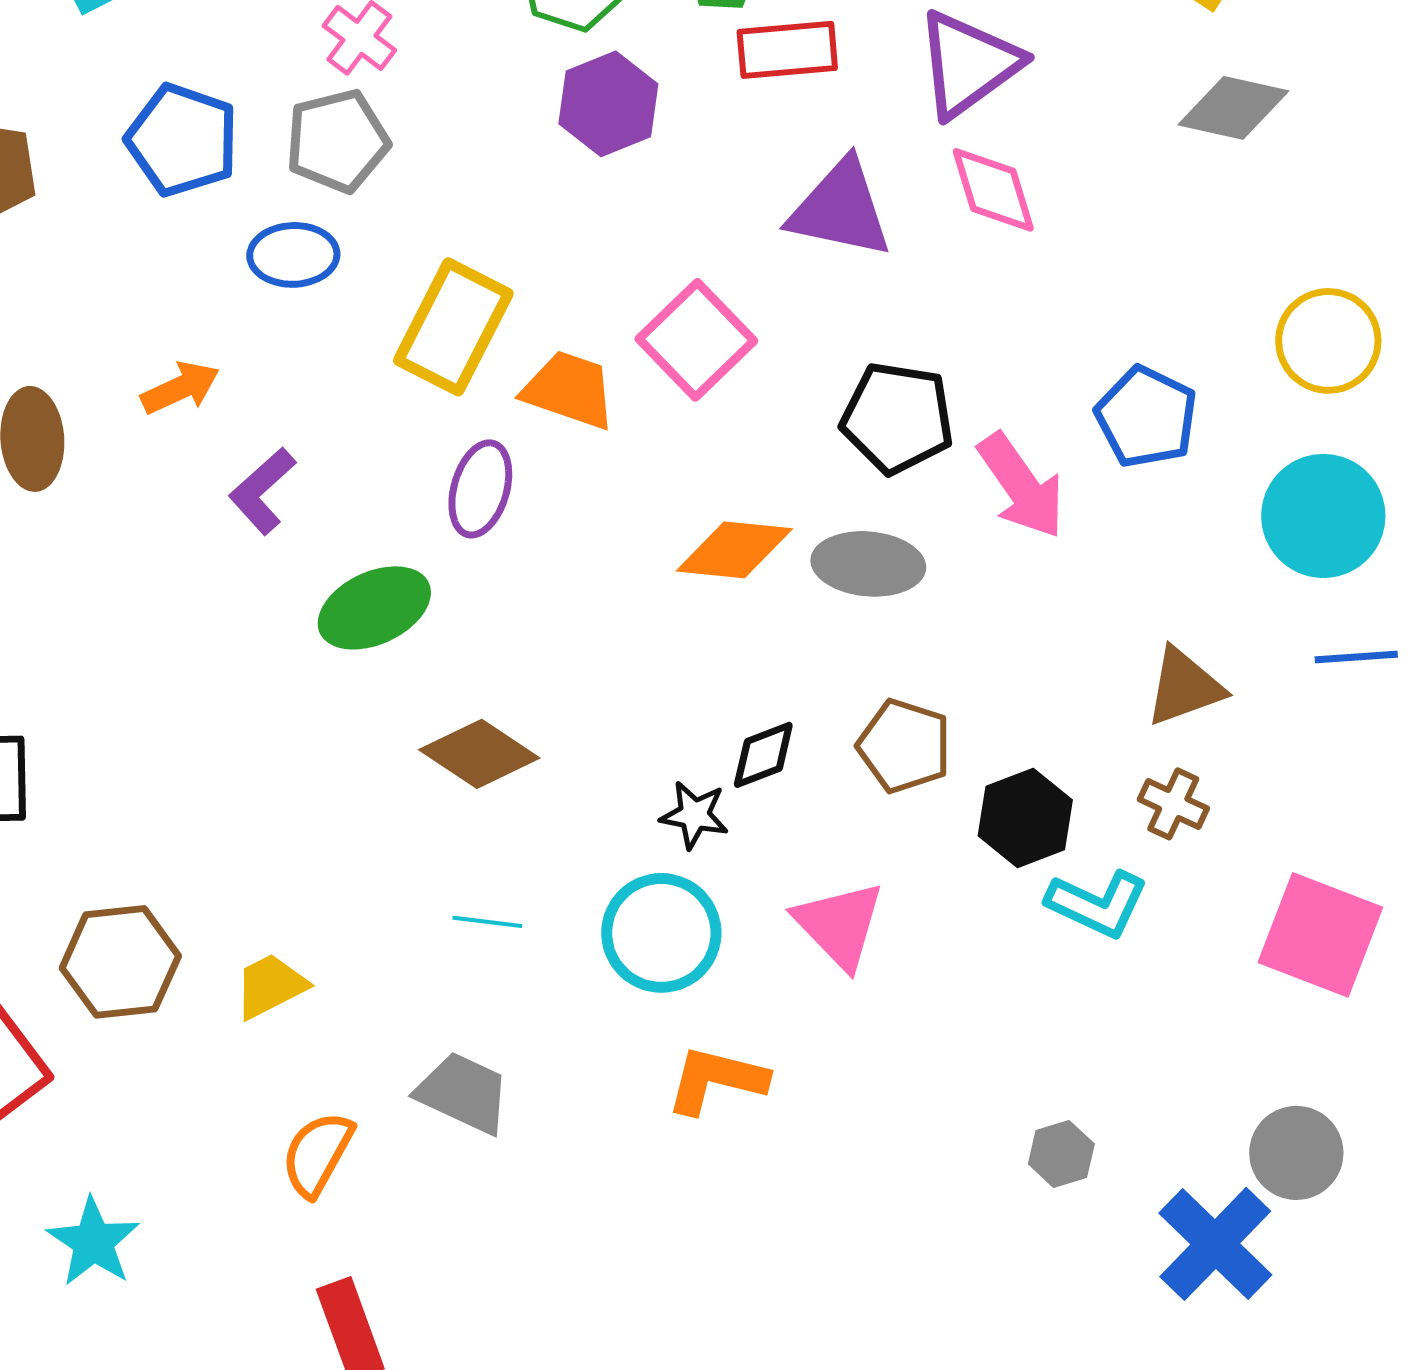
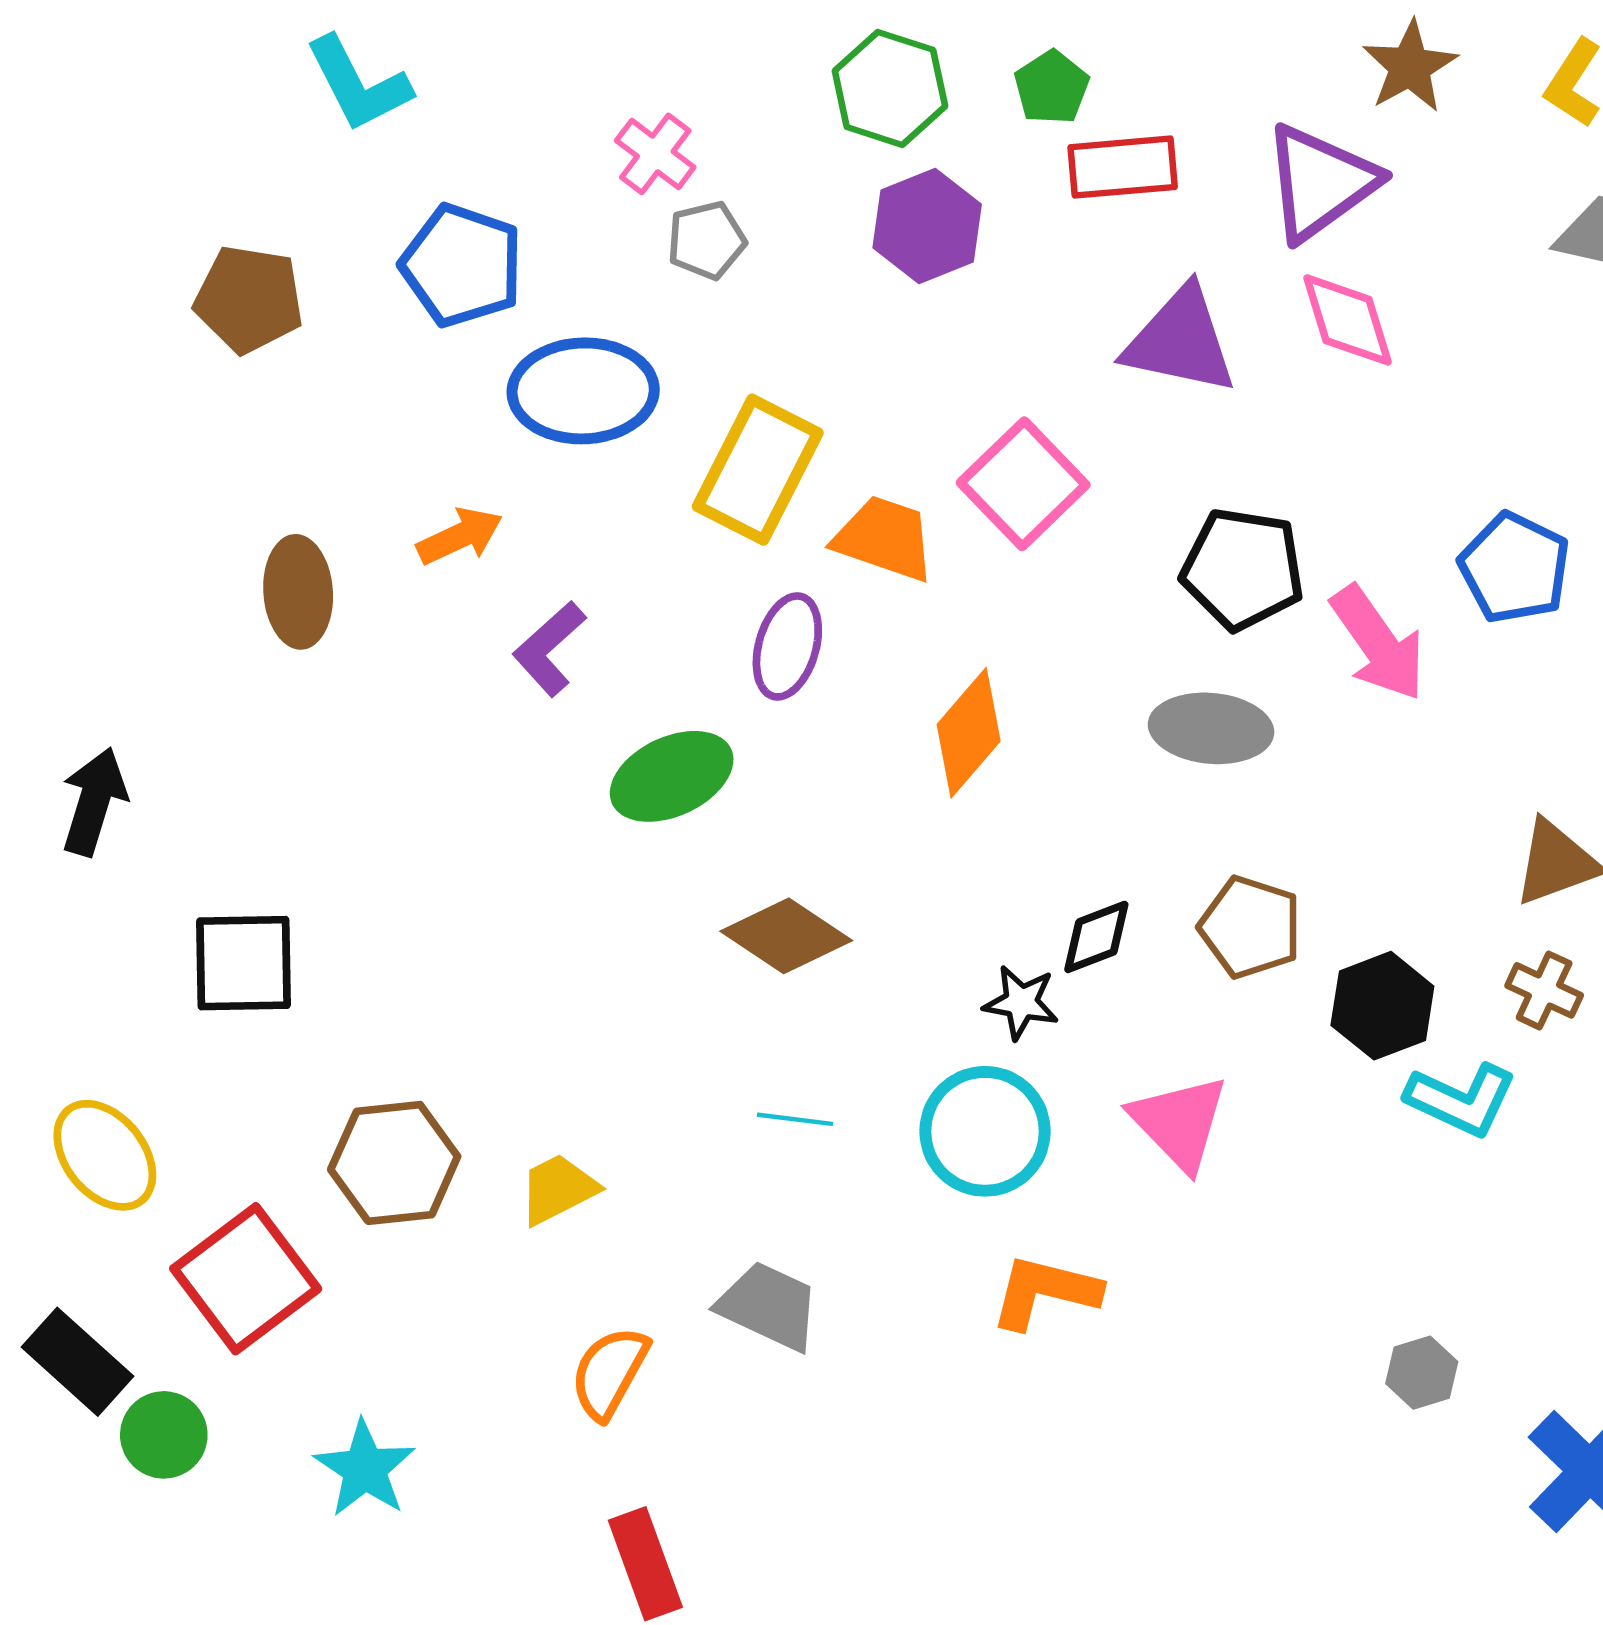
gray pentagon: (337, 141) -> (707, 240), moved, size x0.7
blue ellipse: (293, 255) -> (583, 391), size x1.5
orange diamond: (734, 550) -> (969, 733), moved, turned -55

